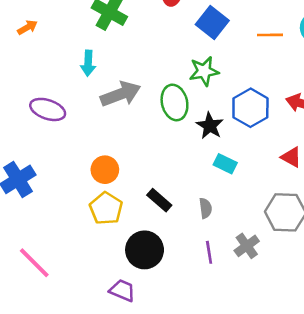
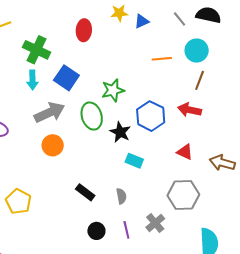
blue square: (212, 22) -> (66, 78), moved
cyan arrow: (88, 63) -> (32, 80), moved
orange circle: (105, 170) -> (53, 145), moved
yellow pentagon: (106, 208) -> (18, 201), moved
black circle: (145, 250) -> (96, 231), moved, size x0.6

